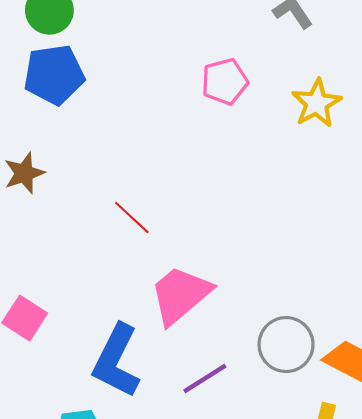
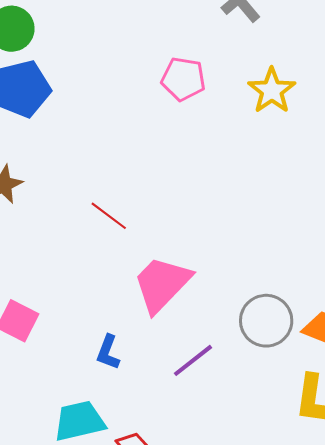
pink pentagon: (225, 82) -> (183, 79), turned 30
blue L-shape: (116, 361) -> (108, 352), size x0.5

